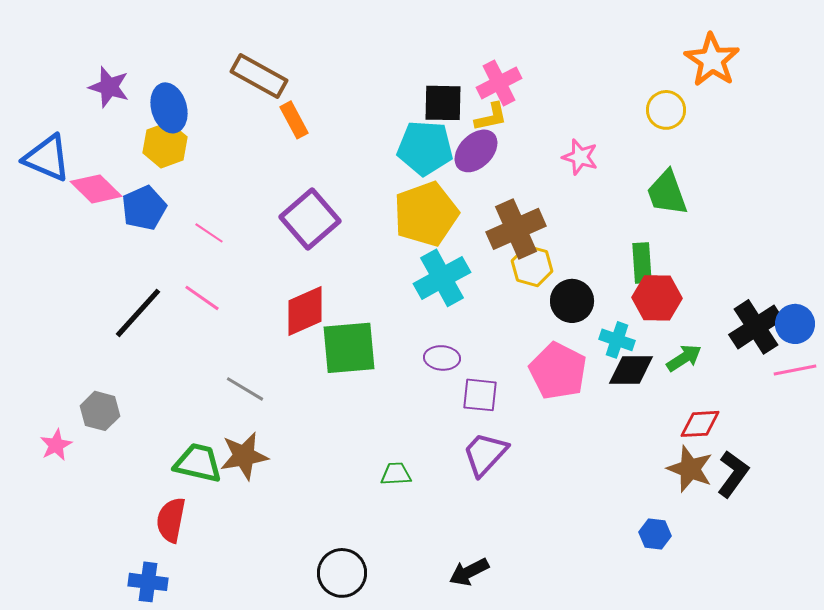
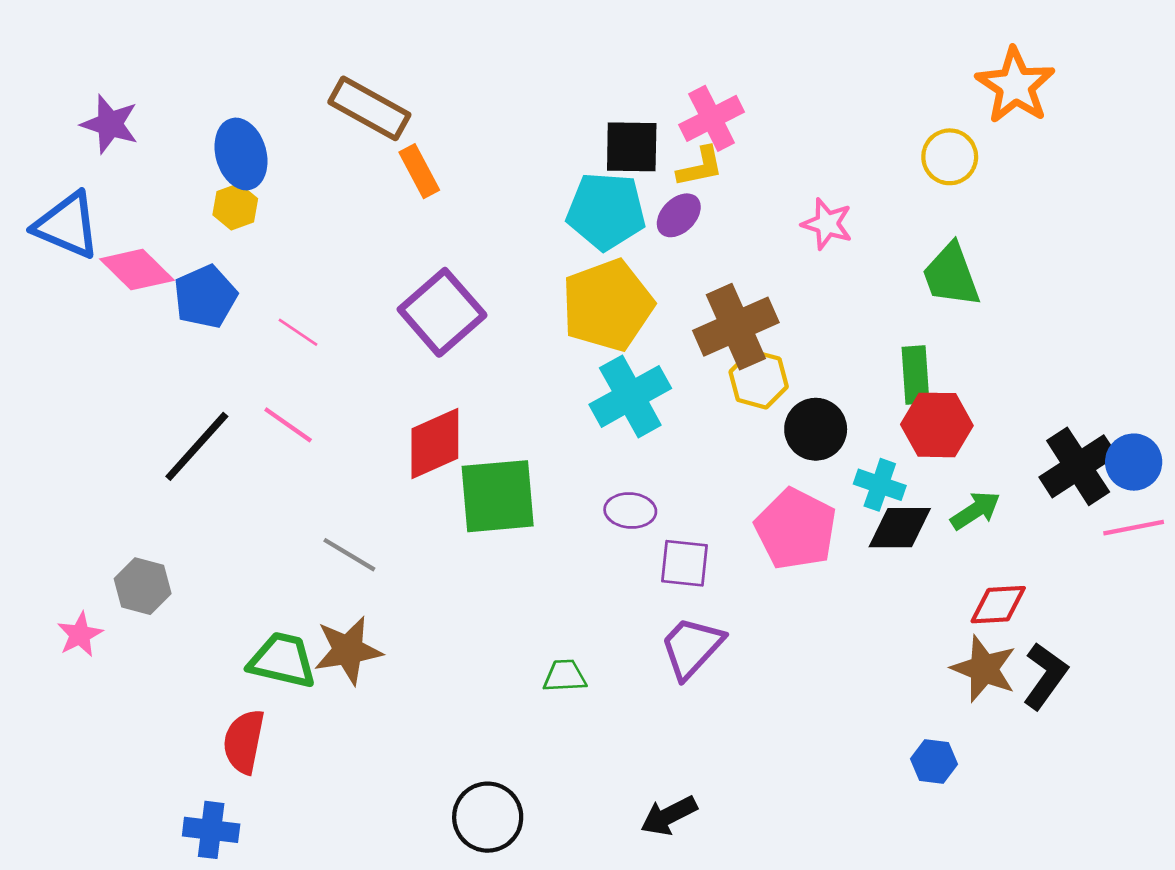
purple star: (109, 87) -> (110, 124), moved
yellow hexagon: (165, 145) -> (235, 207), size x0.7
purple ellipse: (476, 151) -> (679, 215), size x0.7

